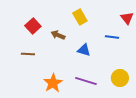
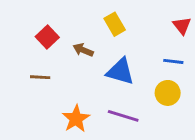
blue line: (112, 37) -> (173, 61), moved
blue triangle: (84, 50) -> (120, 71), size x1.5
yellow circle: (120, 78) -> (168, 93), moved

